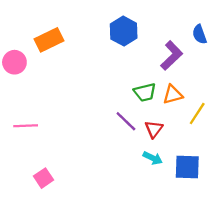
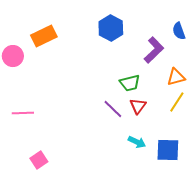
orange triangle: (173, 95) -> (176, 77), moved
red triangle: (154, 129) -> (138, 106), moved

